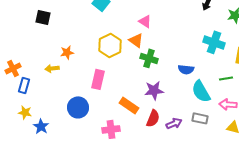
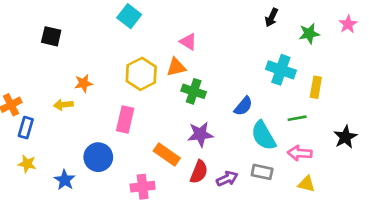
orange triangle: (136, 40) -> (176, 67), turned -49
blue semicircle: (186, 69) -> (243, 106), turned -56
blue star: (41, 126) -> (65, 180), moved

